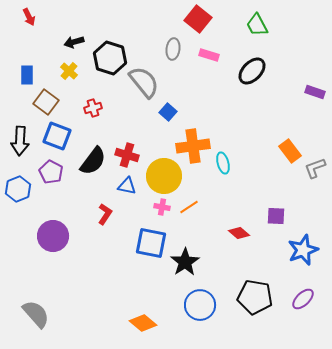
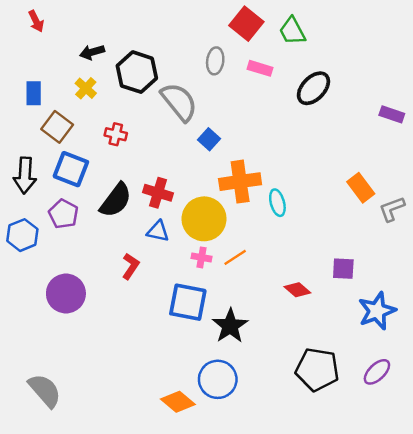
green trapezoid: (257, 25) -> (292, 31), moved
red cross: (93, 108) -> (116, 134), turned 30
blue circle: (200, 305) -> (218, 379), moved

